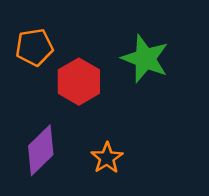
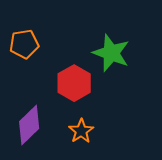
red hexagon: (79, 82) -> (74, 83), moved

